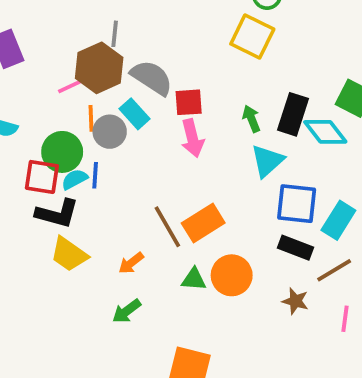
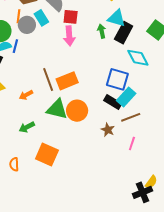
cyan diamond: (325, 132) -> (138, 58), moved
cyan triangle: (267, 161) -> (117, 18), moved, turned 48
cyan rectangle: (338, 220) -> (126, 97), moved
green triangle: (194, 279) -> (57, 109), size x1.6
green arrow: (127, 311) -> (27, 127), moved

